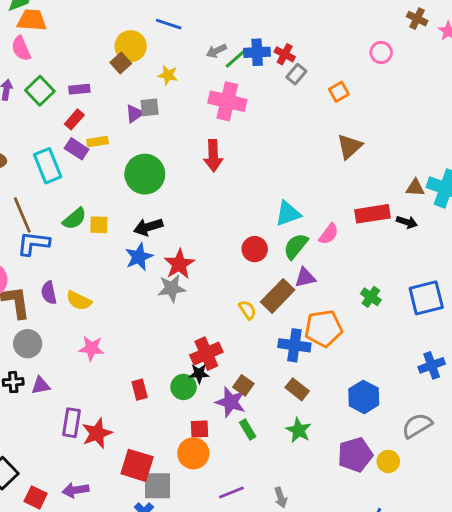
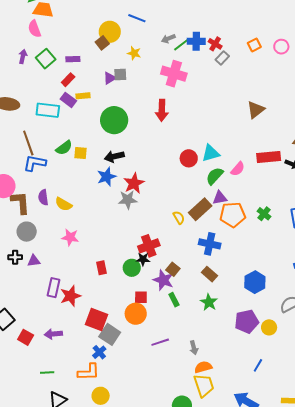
orange square: (339, 92) -> (254, 45), moved
cyan rectangle: (48, 166) -> (48, 110), turned -65
red circle: (255, 249) -> (189, 158), moved
orange pentagon: (323, 328) -> (233, 215), moved
gray square: (157, 486) -> (110, 334), turned 30

